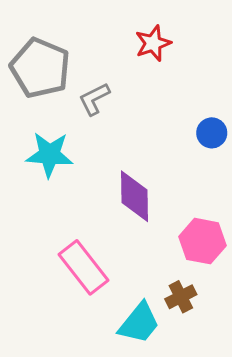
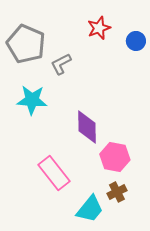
blue circle: (212, 133) -> (136, 41), moved
pink hexagon: (202, 241) -> (115, 157), moved

